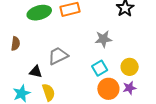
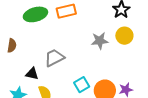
yellow circle: (130, 67) -> (124, 36), moved
cyan square: (100, 68) -> (82, 85), moved

